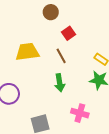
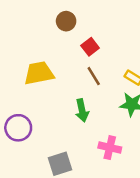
brown line: (61, 56) -> (94, 76), moved

